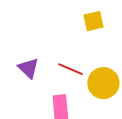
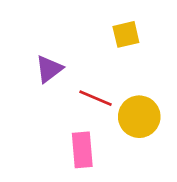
purple triangle: (28, 68) -> (49, 69), moved, turned 40

